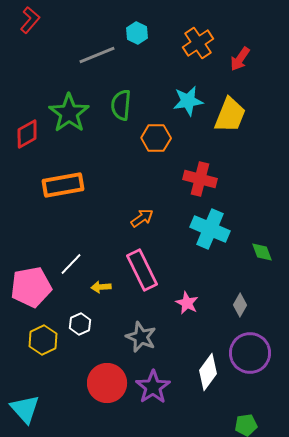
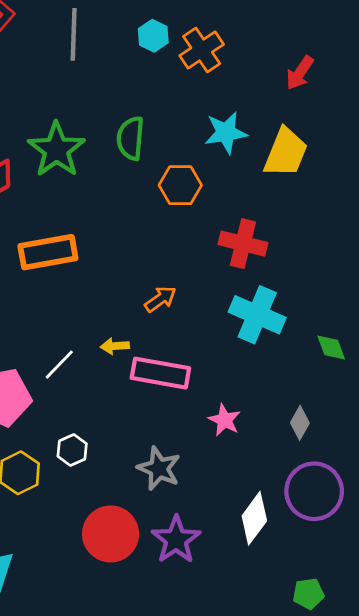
orange cross: (198, 43) -> (202, 50), moved
gray line: (97, 55) -> (74, 34), moved, turned -66
pink rectangle: (142, 270) -> (160, 373), turned -54
yellow arrow: (101, 287) -> (115, 346), moved

